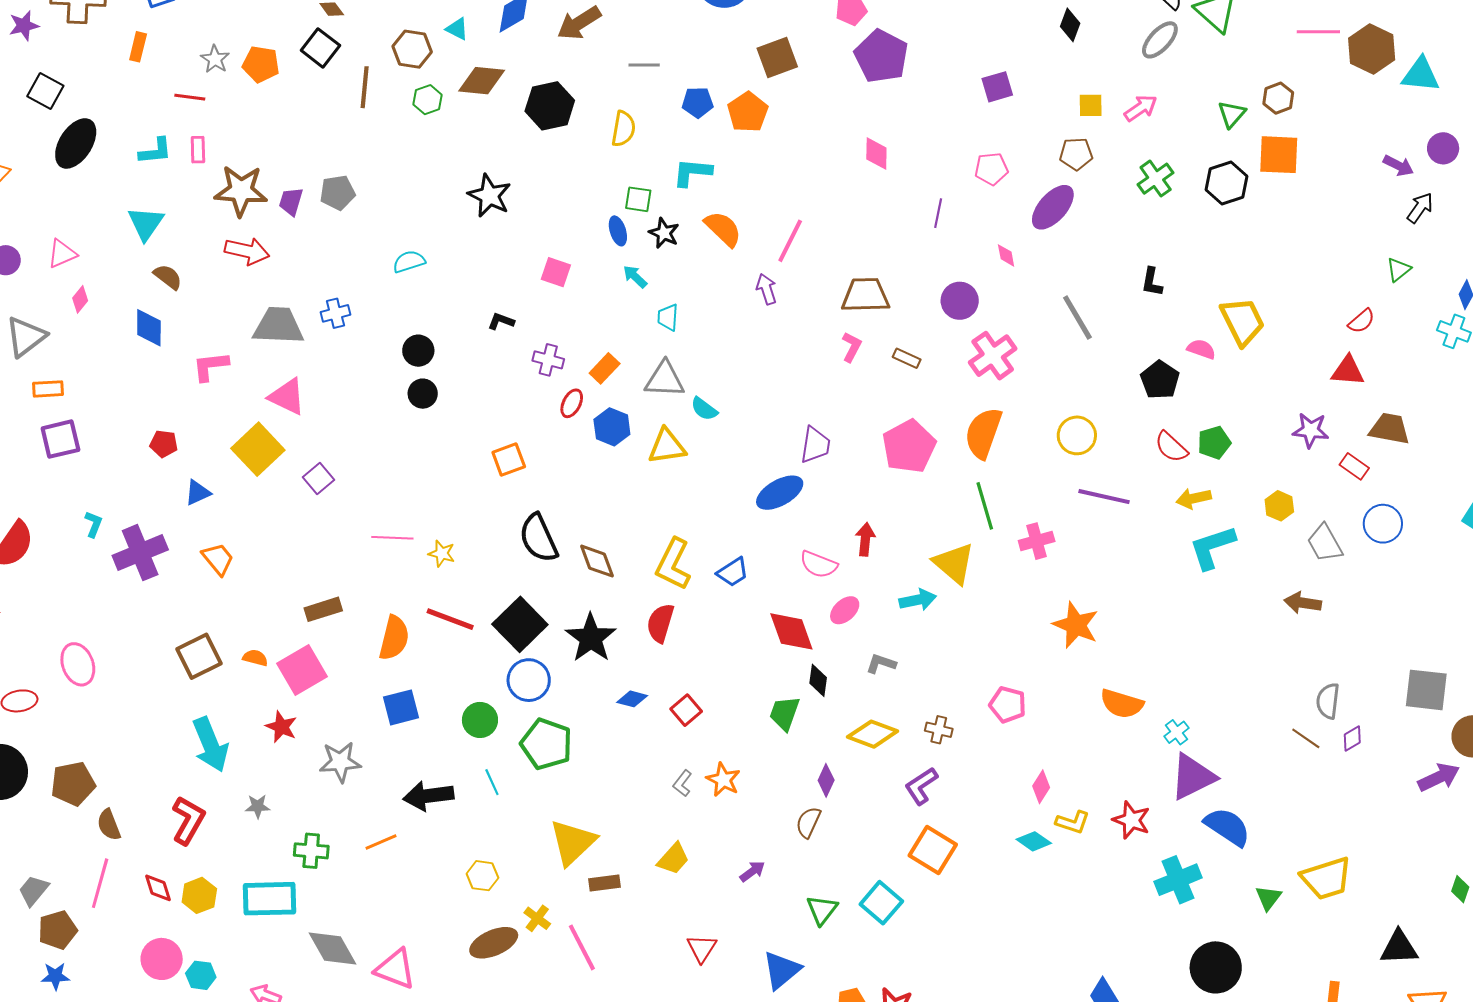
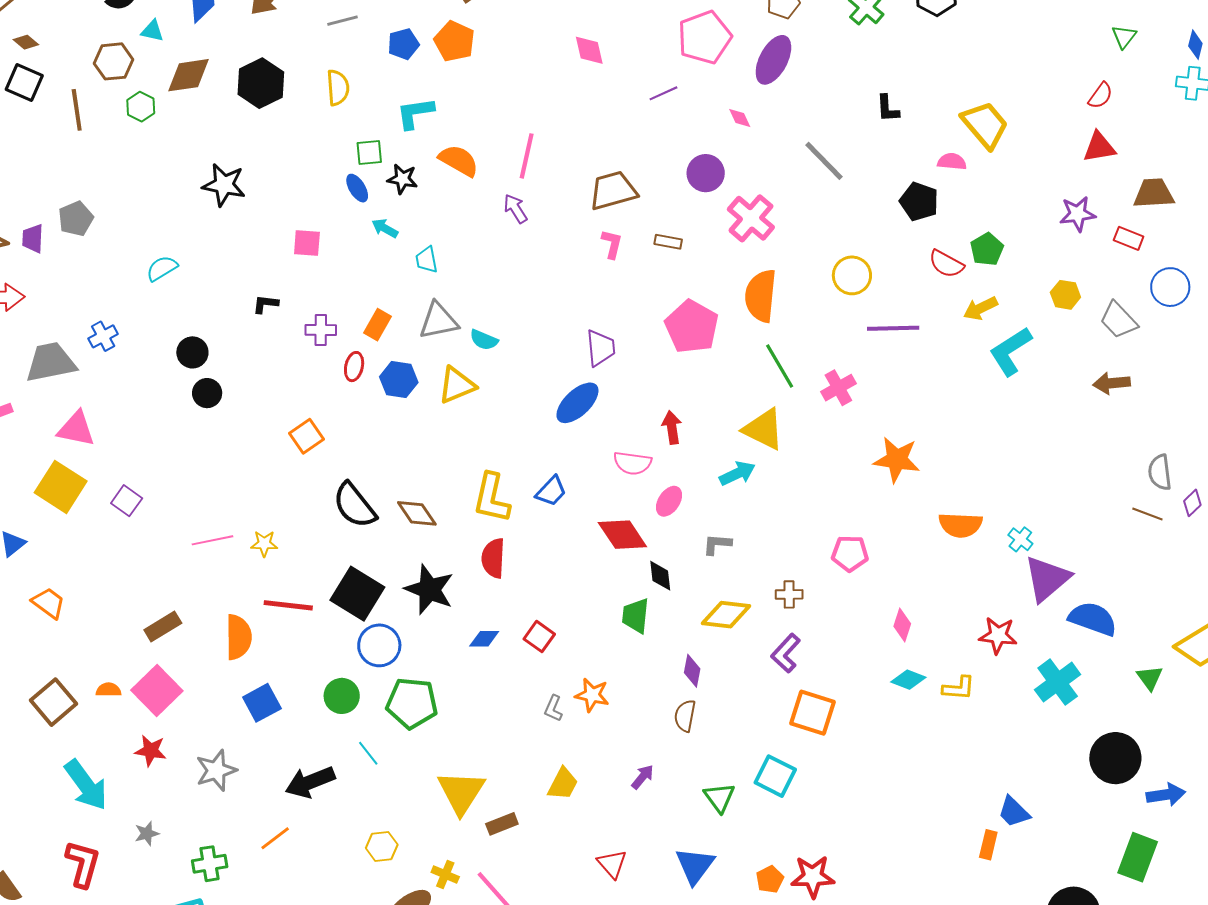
pink pentagon: (991, 169) -> (705, 37), size x1.6
purple line: (938, 213) -> (664, 93), turned 68
yellow L-shape: (1073, 822) -> (959, 688), moved

